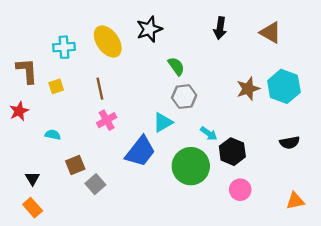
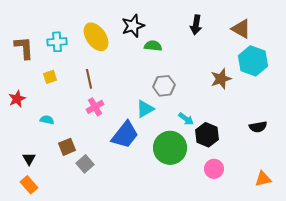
green semicircle: (176, 66) -> (153, 46), moved, turned -48
brown L-shape: (27, 71) -> (24, 48), moved
cyan hexagon: (284, 86) -> (253, 61), moved

